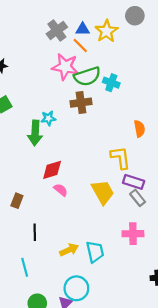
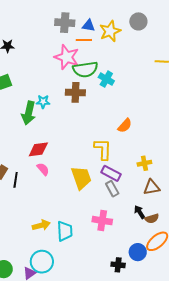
gray cross: (57, 30) -> (65, 23), turned 30
orange line: (80, 45) -> (84, 40), turned -56
orange semicircle: (139, 129) -> (125, 126), turned 42
black line: (35, 232) -> (16, 180), moved

